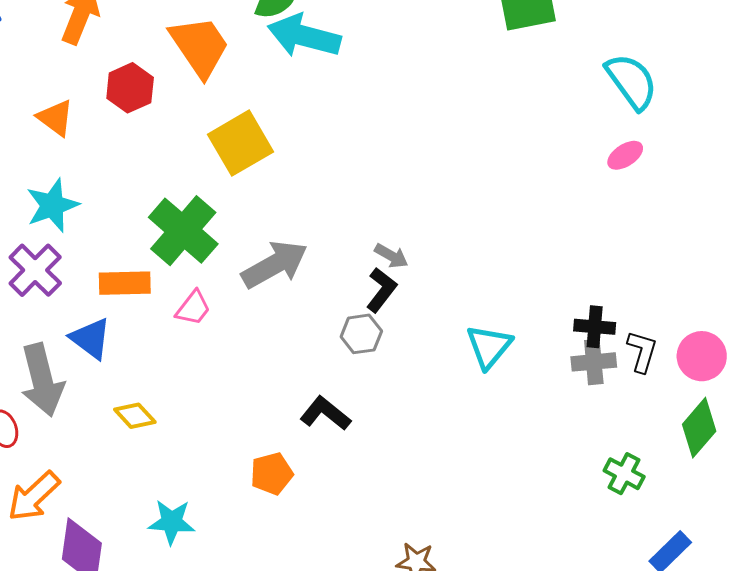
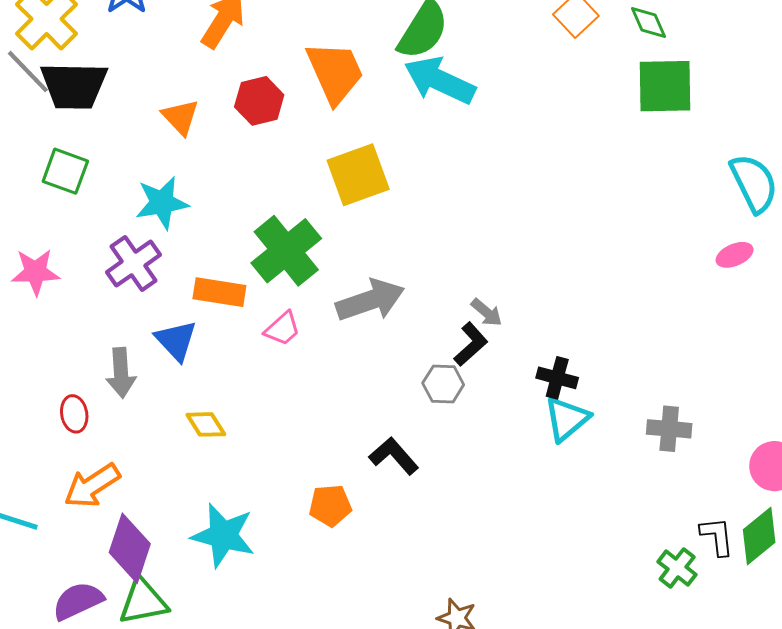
black cross: (595, 327) -> (557, 378), moved
black L-shape: (642, 352) -> (717, 536), moved, turned -33
gray cross: (594, 362) -> (669, 429), moved
gray arrow: (42, 380) -> (121, 373), size x0.7
cyan star: (172, 522) -> (223, 535), size x1.4

